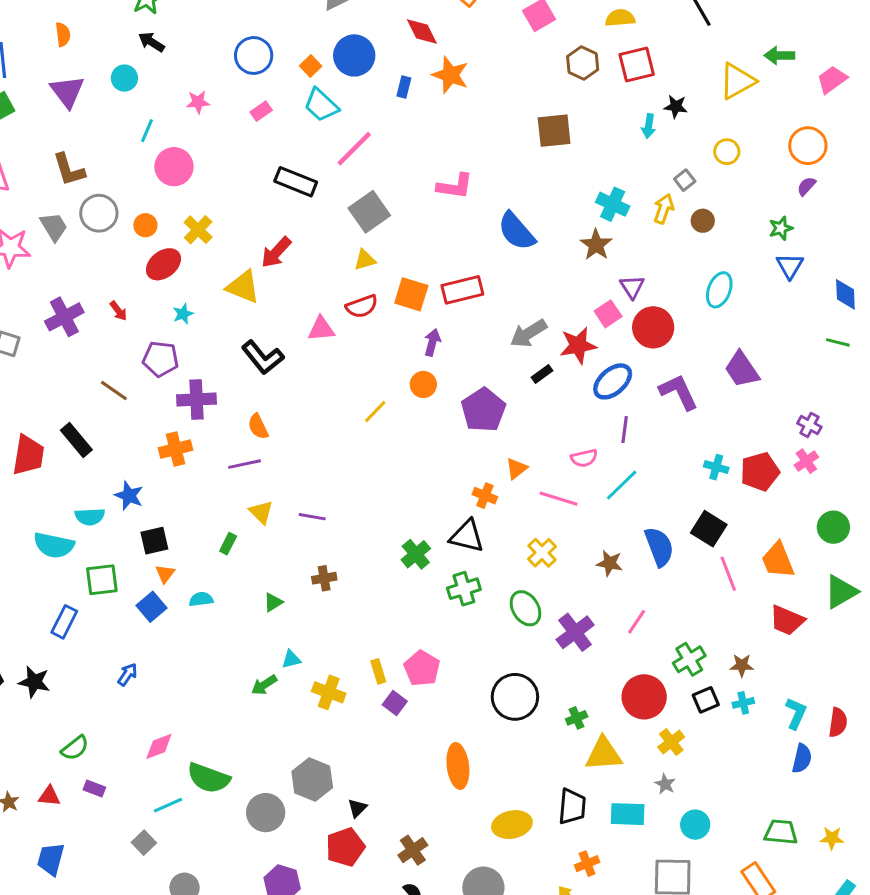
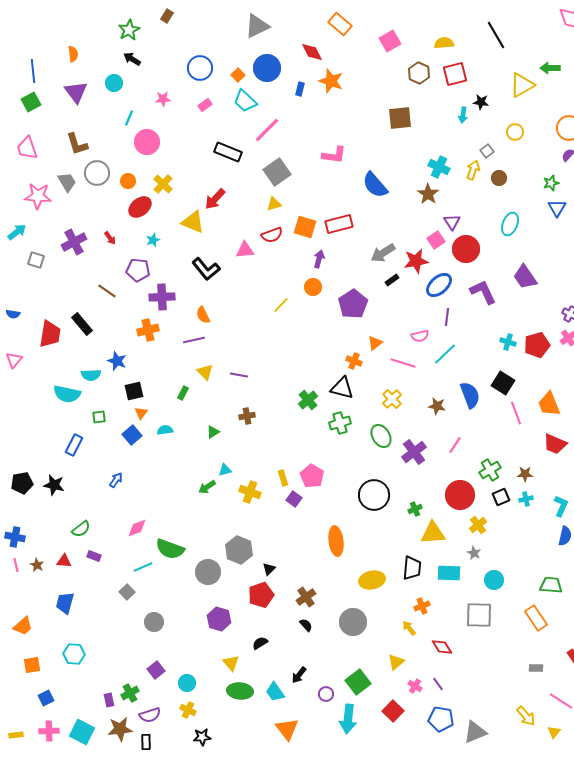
green square: (102, 580) -> (99, 417), size x0.6

